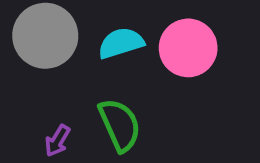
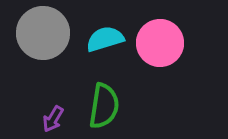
green semicircle: (120, 125) -> (104, 106), turned 33

